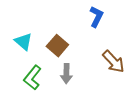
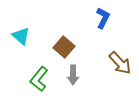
cyan triangle: (23, 42) -> (21, 36), moved

